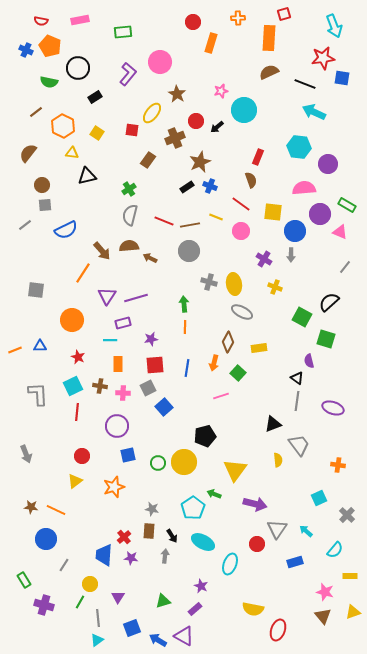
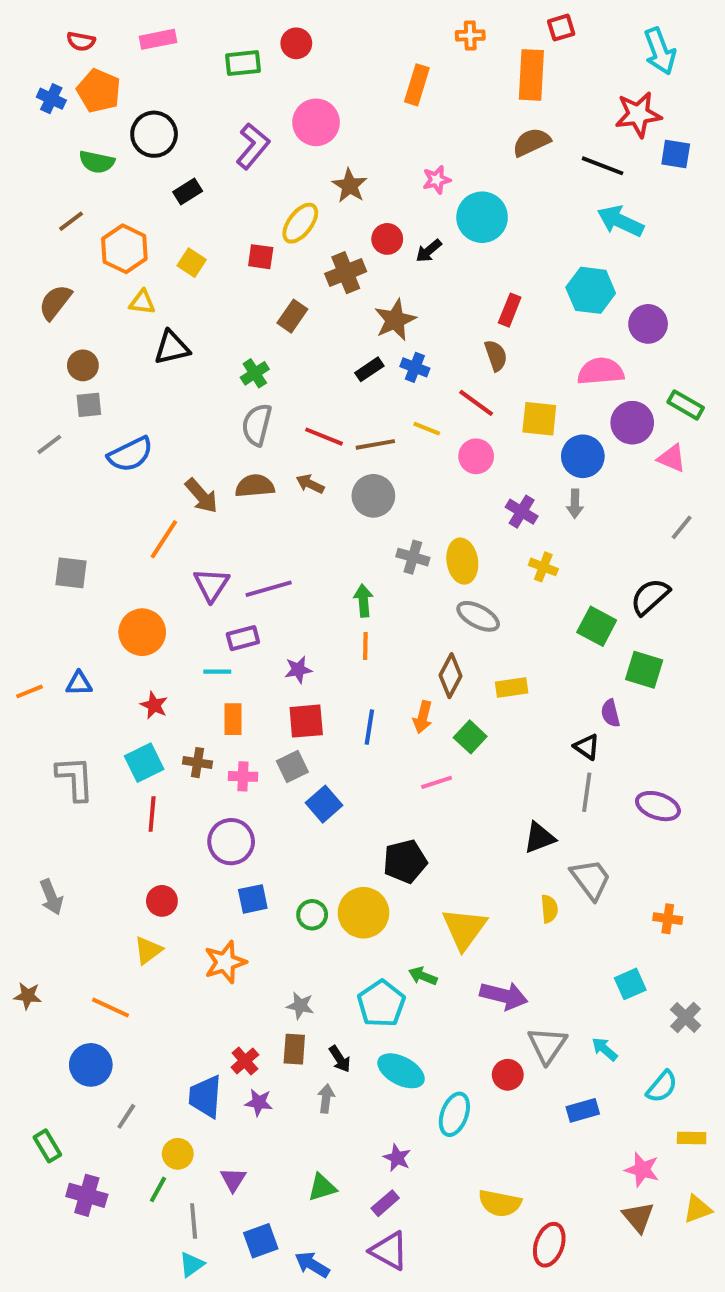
red circle: (193, 22) -> (296, 43), moved
brown arrow: (150, 258) -> (310, 484), moved
brown star: (31, 507) -> (28, 996), moved
purple triangle: (184, 636) -> (389, 1251), moved

